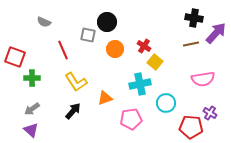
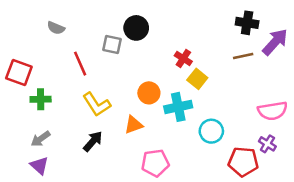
orange circle: (115, 49) -> (149, 93), moved
pink semicircle: (203, 79) -> (273, 111), moved
pink pentagon: (131, 119) -> (155, 163), moved

